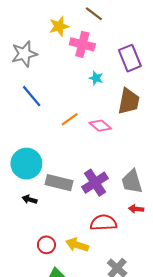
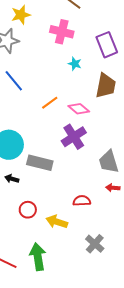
yellow star: (59, 26) -> (21, 15), moved
purple cross: (95, 183) -> (74, 137), moved
red semicircle: (103, 223) -> (82, 201), size x0.7
red circle: (46, 245) -> (28, 210), moved

